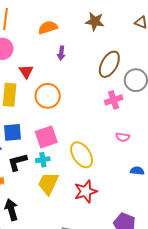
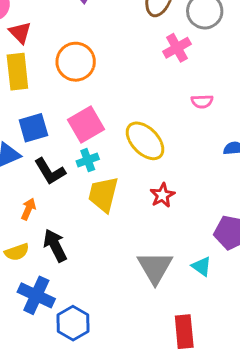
red triangle: (26, 71) -> (20, 33), moved
black L-shape: (17, 162) -> (50, 171), turned -95
red star: (86, 191) -> (162, 195), size x0.7

